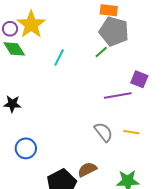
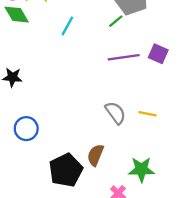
purple line: (118, 96) -> (124, 57), moved
brown semicircle: (87, 170) -> (95, 155), turned -42

